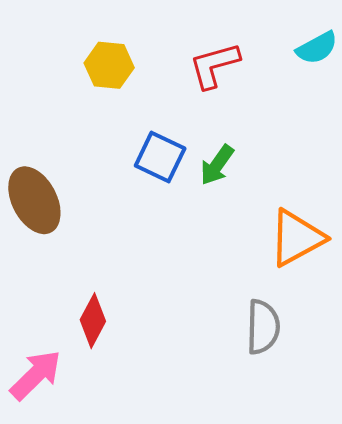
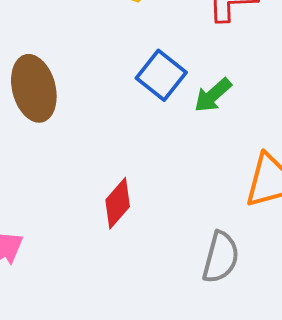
red diamond: (93, 321) -> (118, 203), moved

